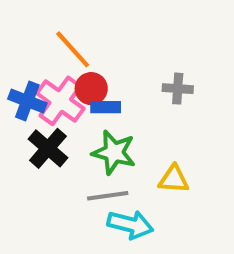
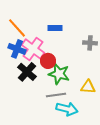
orange line: (73, 49) -> (17, 28), moved
red circle: (91, 89) -> (48, 61), moved
blue rectangle: (106, 107) -> (55, 28), moved

